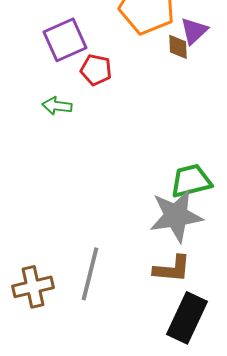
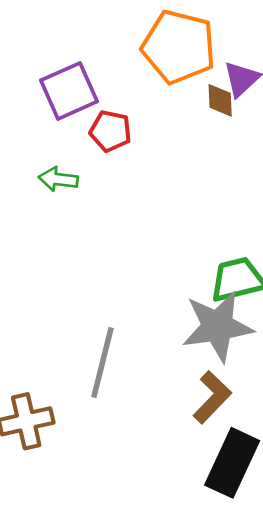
brown L-shape: (172, 269) -> (212, 397), turned -51
gray line: (90, 274) -> (102, 362), moved

